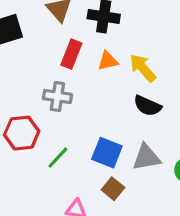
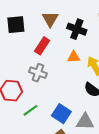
red rectangle: (71, 54) -> (42, 46), moved

